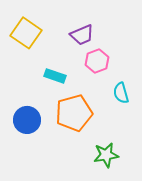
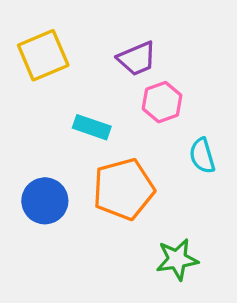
yellow square: (26, 33) -> (43, 55), turned 32

